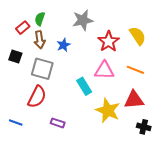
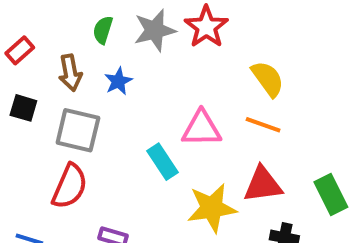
green semicircle: (40, 19) -> (103, 30), moved
red rectangle: (23, 28) -> (20, 50), moved
yellow semicircle: (138, 36) -> (268, 79), moved
red star: (109, 41) -> (206, 27), moved
yellow star: (108, 110) -> (212, 208), turned -30

